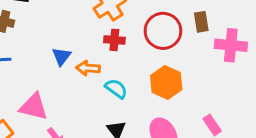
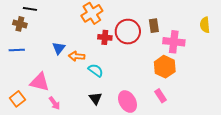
red cross: (114, 40) -> (105, 37), moved
orange hexagon: (166, 82) -> (165, 67), moved

